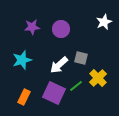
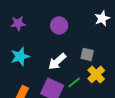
purple star: (32, 27) -> (18, 23), moved
gray square: (81, 58) -> (87, 54), moved

